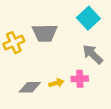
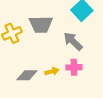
gray arrow: (93, 54) -> (73, 41), moved

